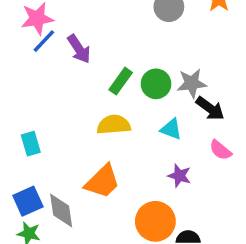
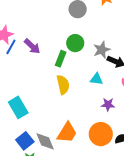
green circle: (156, 84) -> (75, 43), moved
yellow semicircle: (114, 125) -> (63, 85), turned 96
cyan rectangle: (31, 144) -> (18, 107), size x1.5
orange trapezoid: (102, 182) -> (67, 133), moved

